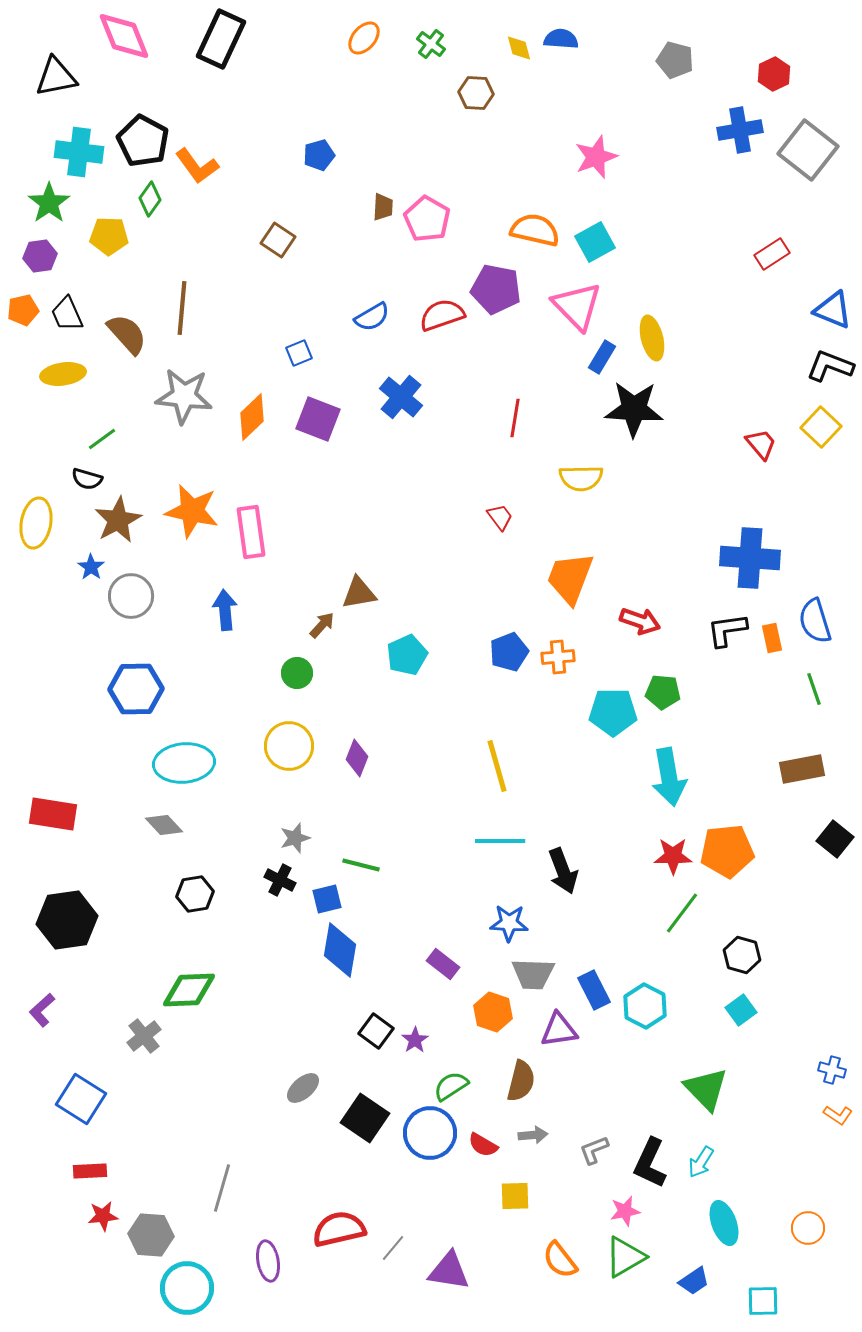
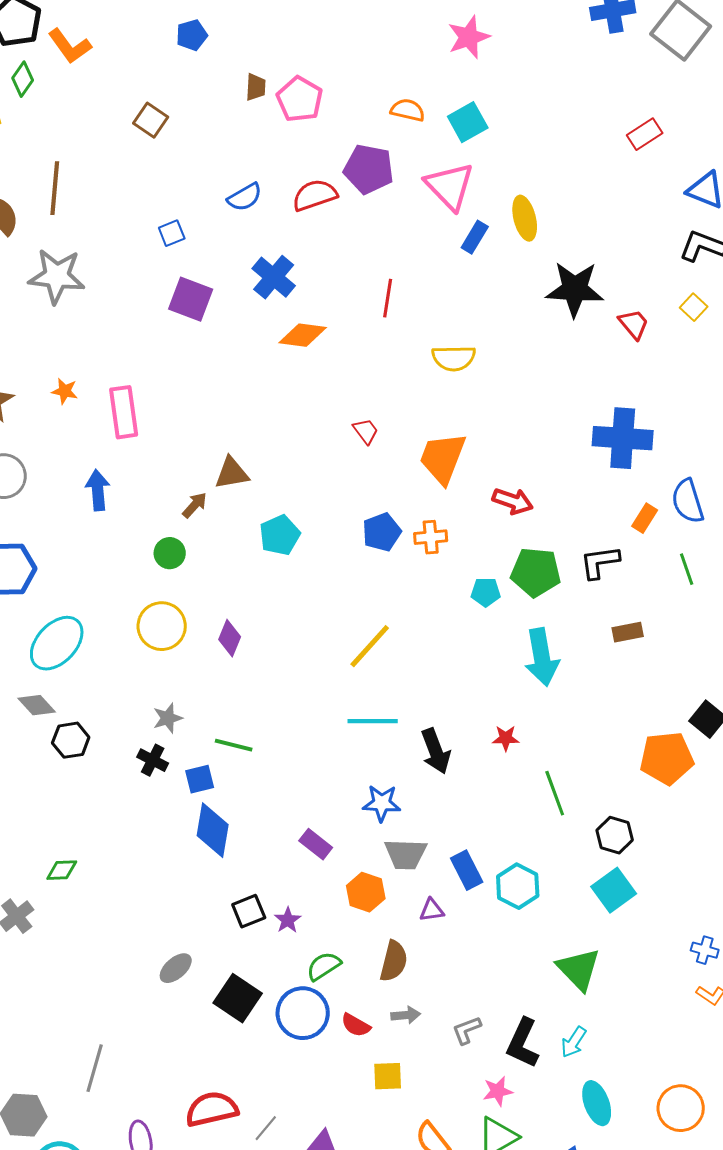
orange semicircle: (535, 230) -> (408, 110), size x0.7
black star: (634, 409) -> (575, 289), moved
orange diamond: (252, 417) -> (303, 335), moved, turned 51
yellow square: (821, 427) -> (694, 307), size x0.7
orange star: (192, 511) -> (65, 391), size x0.5
red trapezoid: (500, 517) -> (366, 431), moved
black L-shape: (727, 630) -> (600, 562), moved
orange rectangle: (772, 638) -> (645, 518), turned 44
green pentagon: (663, 692) -> (536, 572), size x1.4
cyan pentagon: (613, 712) -> (486, 592), size x0.6
cyan ellipse: (184, 763) -> (57, 643), turned -42
yellow line: (497, 766) -> (370, 646), turned 58
brown rectangle: (802, 769) -> (628, 632), moved, size x0.7
orange pentagon: (727, 851) -> (667, 758), moved
red star: (673, 856) -> (506, 738), moved, size x0.7
black hexagon: (195, 894) -> (71, 740), moved
green line: (682, 913) -> (555, 793), turned -57
green diamond: (189, 990) -> (62, 870), size x0.6
cyan square: (741, 1010) -> (614, 890), size x1.4
purple triangle: (559, 1030) -> (432, 910), size x0.7
black square: (376, 1031) -> (249, 911), turned 32
orange circle: (808, 1228) -> (681, 1108), size x1.4

